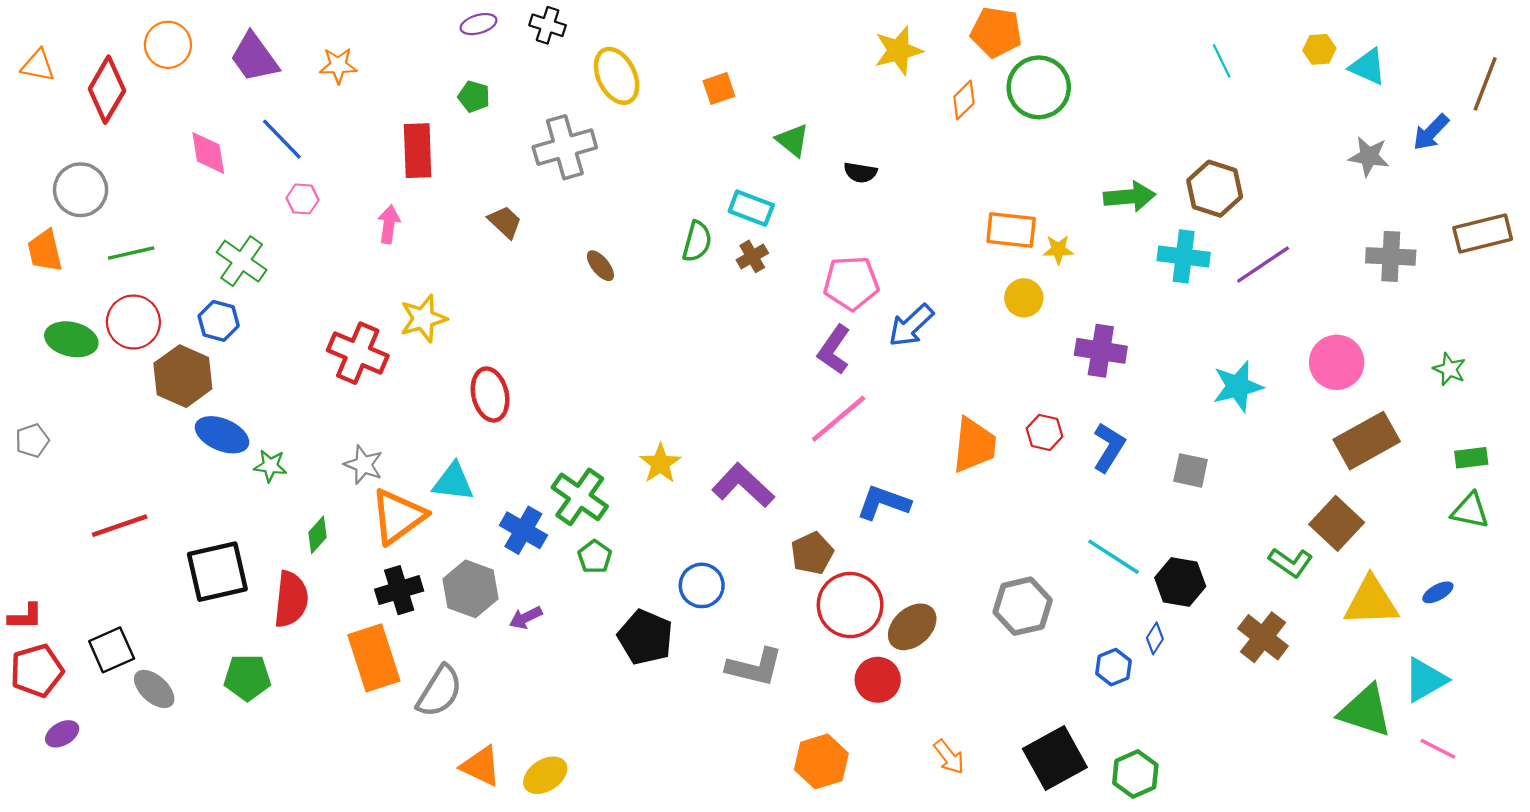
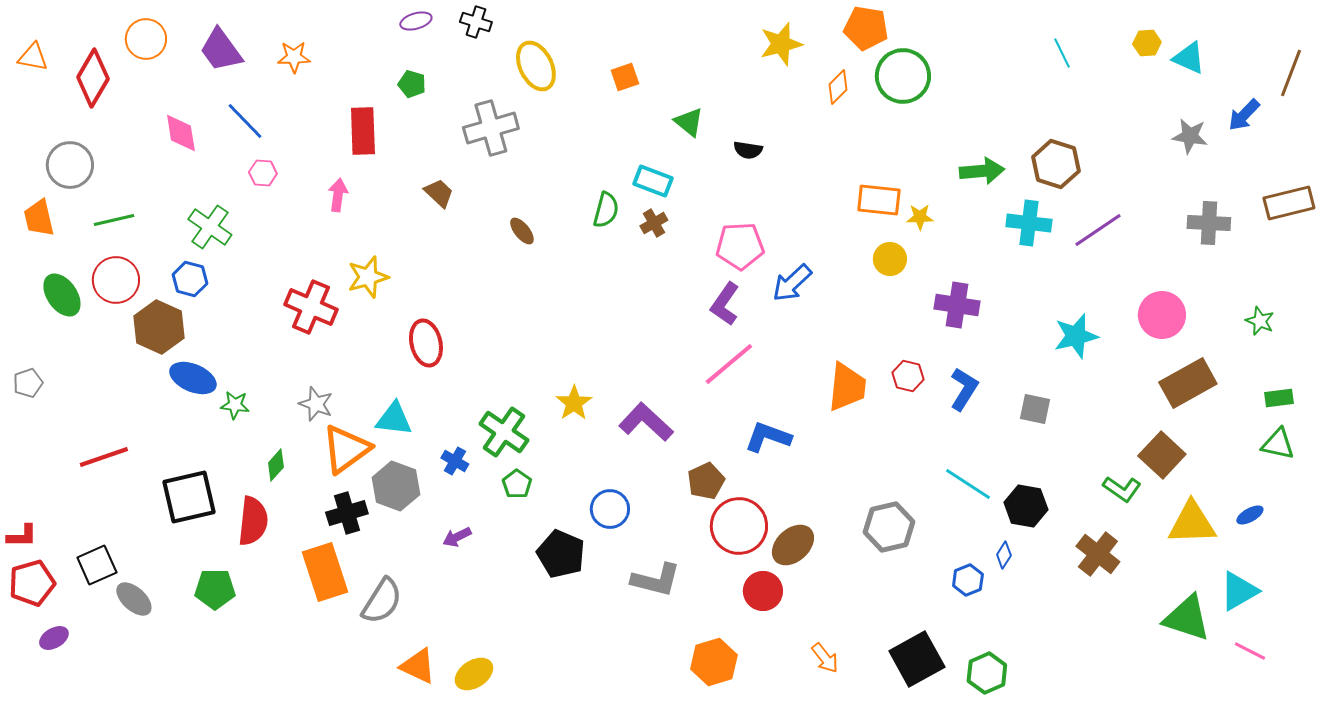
green ellipse: (71, 339) -> (62, 295), turned 42
blue cross: (523, 530) -> (455, 461), size x0.7
gray hexagon: (470, 589) -> (396, 486), moved

